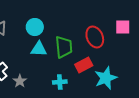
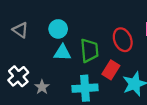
red rectangle: (84, 65) -> (111, 70), turned -30
cyan cross: (60, 82) -> (85, 88), size x1.6

